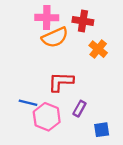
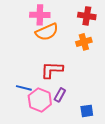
red cross: (83, 21) -> (87, 16), moved
orange cross: (98, 49) -> (84, 42), turned 35
purple rectangle: (79, 109) -> (60, 95), moved

